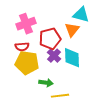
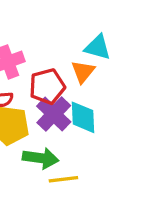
purple cross: (54, 56) -> (54, 114), size x1.5
green arrow: (46, 83) -> (41, 158), size x1.5

